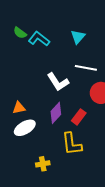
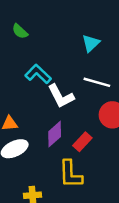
cyan L-shape: (39, 39) -> (38, 74), moved

